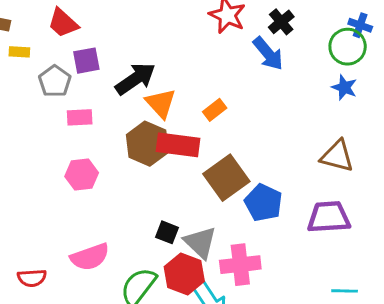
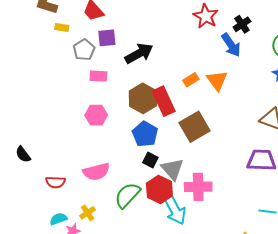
orange triangle: (161, 103) -> (217, 80), moved
red rectangle: (178, 145) -> (164, 101), turned 52
blue pentagon: (263, 203) -> (145, 134), moved

